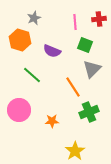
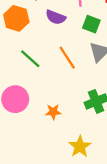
purple semicircle: (52, 51) -> (56, 17), moved
orange line: (73, 87) -> (67, 58), moved

